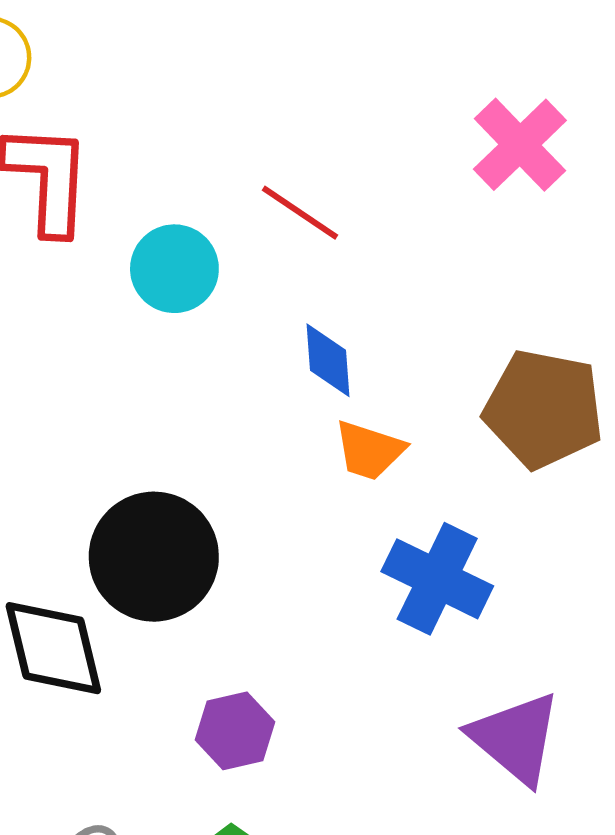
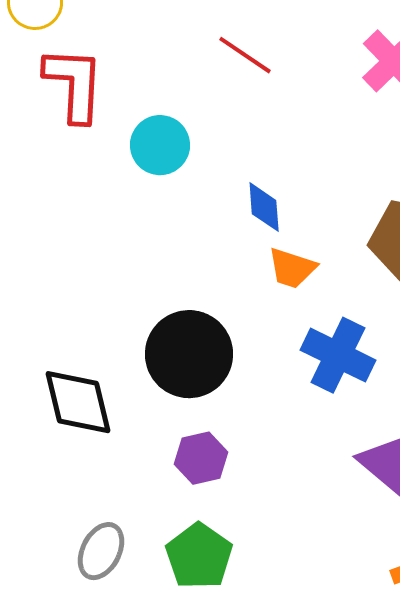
red line: (300, 213) -> (245, 55), moved
black circle: (154, 557) -> (189, 354), moved

